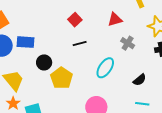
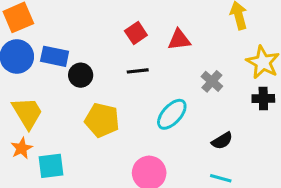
red triangle: (115, 19) -> (179, 40), moved
black circle: (44, 62) -> (81, 75), moved
yellow pentagon: (61, 78) -> (102, 120), turned -30

